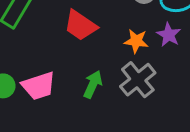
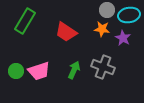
orange star: (136, 41) -> (102, 29), moved
gray cross: (138, 80) -> (103, 67), turned -30

